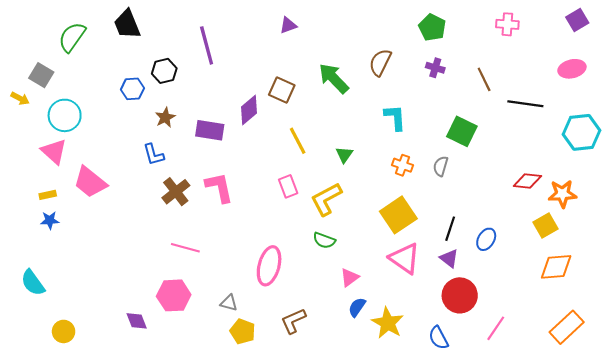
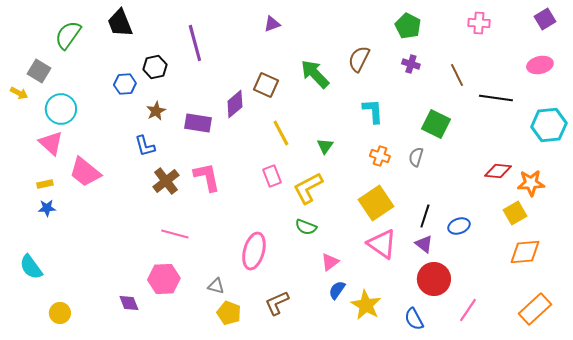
blue ellipse: (486, 239) -> (459, 226), turned 40

